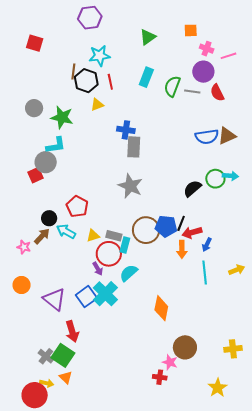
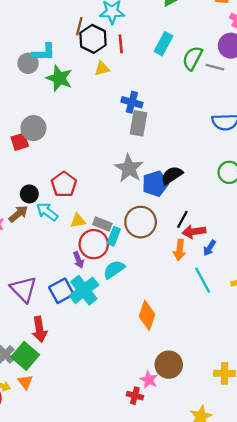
cyan L-shape: (56, 145) -> (44, 52), moved
black semicircle: (192, 188) -> (172, 175), moved
blue pentagon: (166, 226) -> (155, 184), moved, turned -30
cyan line: (205, 273) -> (203, 280), turned -30

